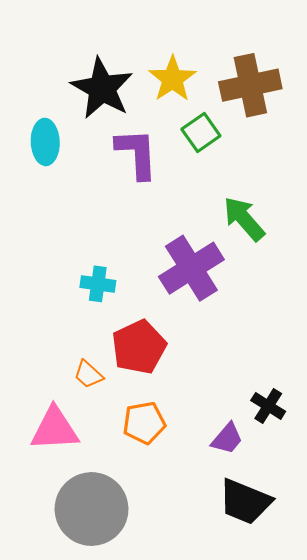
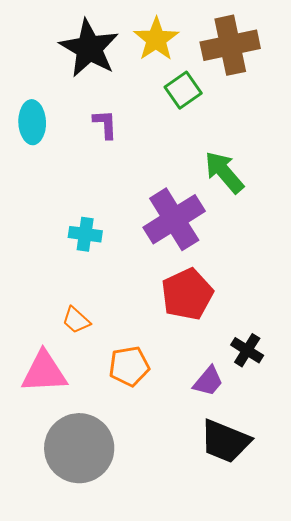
cyan ellipse: (45, 142) -> (32, 122), moved
purple L-shape: (137, 154) -> (105, 124), moved, size x0.6
red pentagon: (139, 347) -> (187, 294), moved

